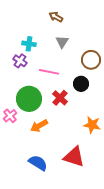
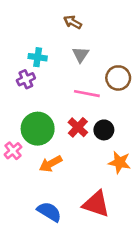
purple cross: (20, 61) -> (26, 79), turned 32
pink line: (49, 72) -> (87, 94), moved
black circle: (81, 84) -> (104, 130), moved

